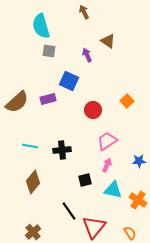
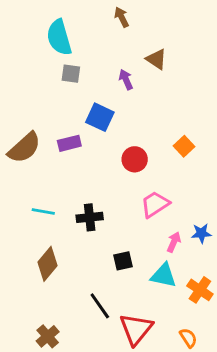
pink arrow: (107, 165) -> (174, 242), moved

